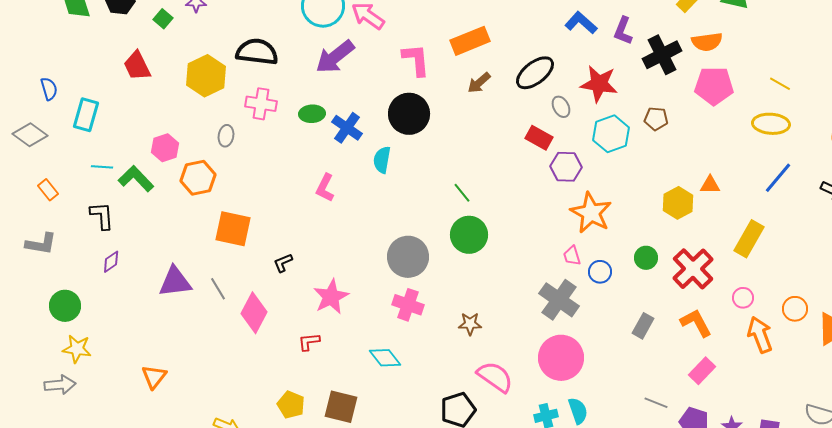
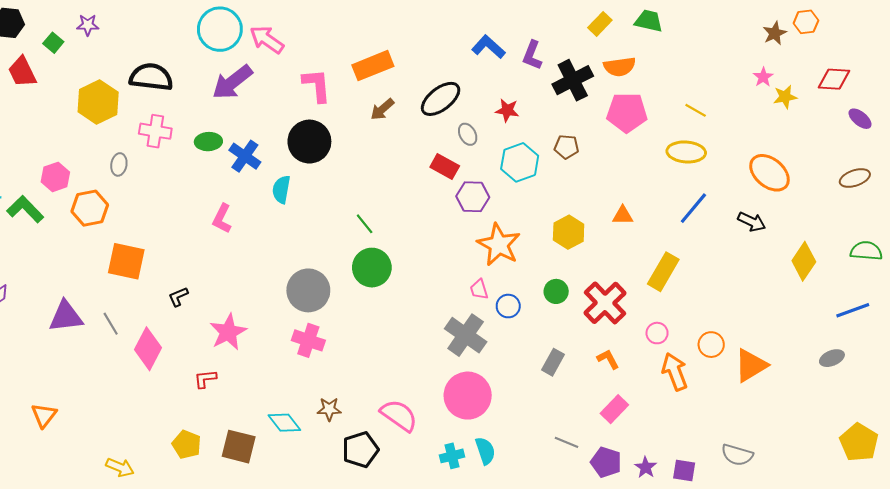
red trapezoid: (137, 66) -> (22, 72), moved
red star: (599, 84) -> (507, 110), size x0.6
yellow hexagon: (678, 203) -> (569, 232), moved
orange L-shape: (696, 323) -> (608, 359), size x0.7
brown star: (470, 324) -> (329, 409), moved
cyan diamond: (385, 358) -> (284, 423), moved

